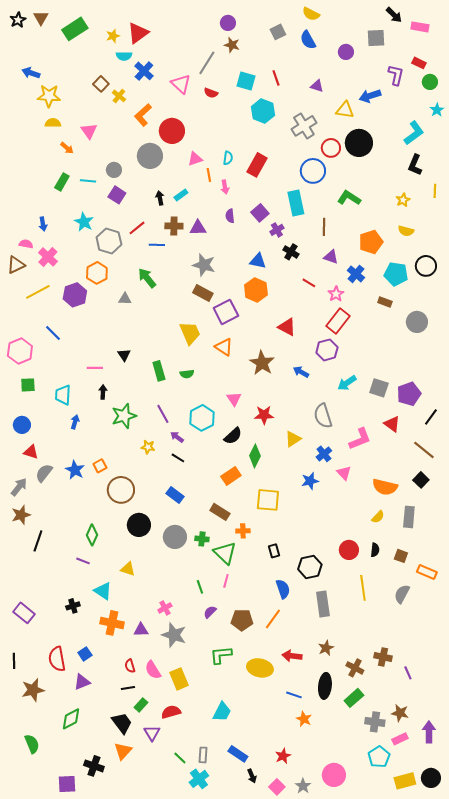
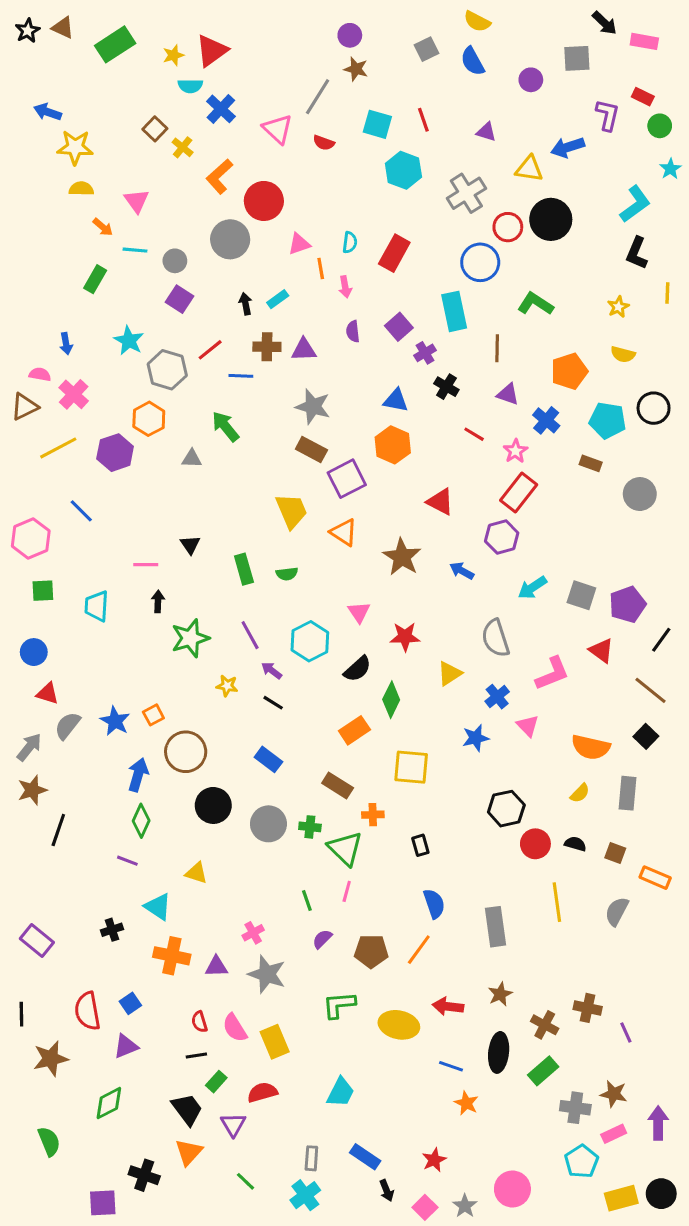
brown triangle: (41, 18) -> (63, 28), turned -35
cyan line: (88, 181) -> (135, 250), moved
blue arrow: (75, 422) -> (138, 775), moved, size x1.5
black semicircle: (375, 550) -> (575, 844), turned -80
black hexagon: (310, 567) -> (506, 809), moved
green line: (180, 758) -> (245, 1181), moved

